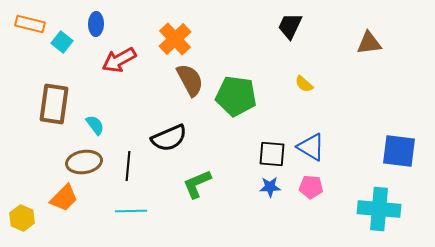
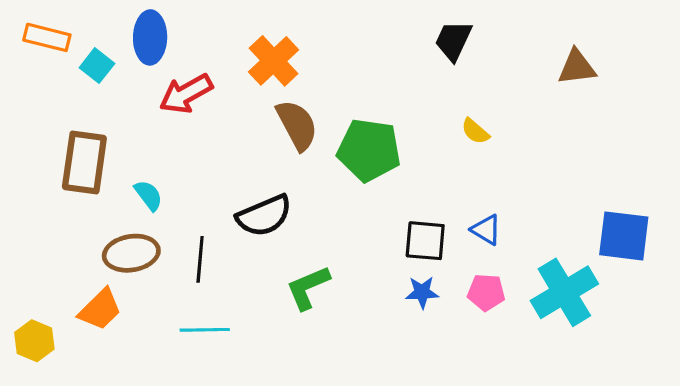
blue ellipse: (96, 24) -> (150, 37), size x1.4
blue triangle: (311, 147) -> (486, 230), size x0.7
cyan cross: (379, 209) -> (564, 292), moved, turned -36

